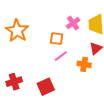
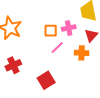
pink cross: (73, 23) -> (69, 28), moved, turned 32
red cross: (14, 82) -> (13, 65), moved

